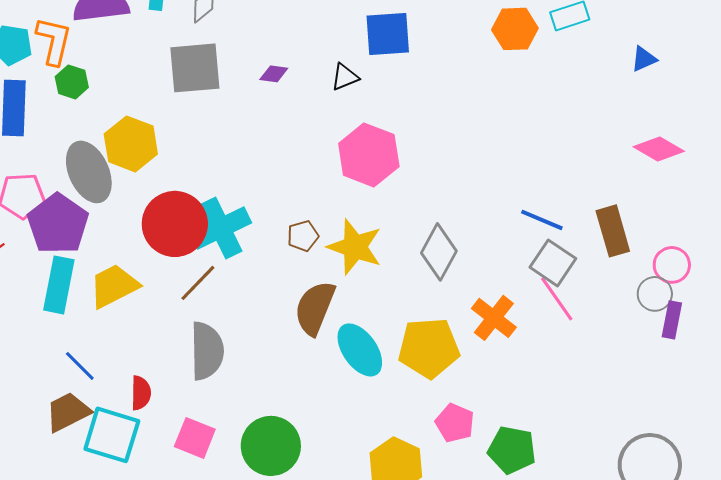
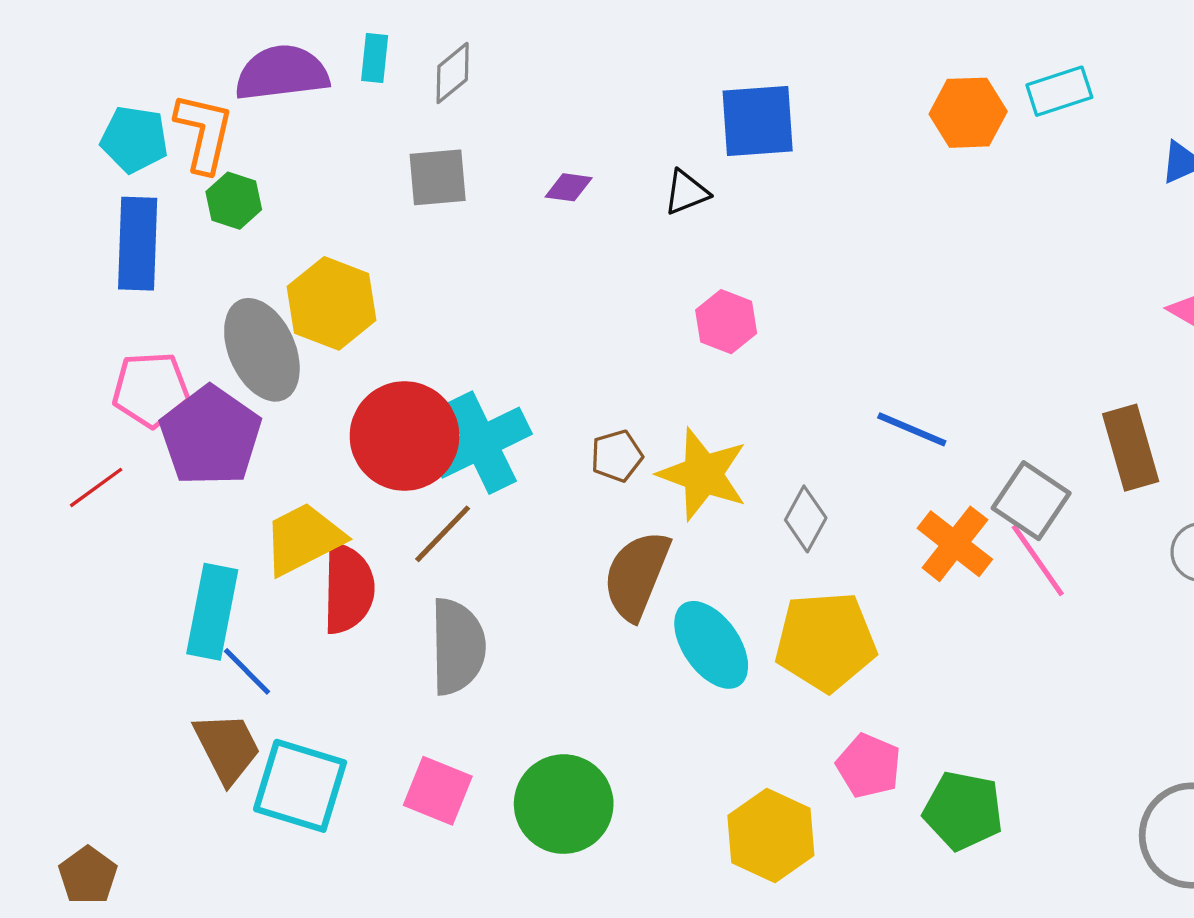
gray square: (195, 68) -> (438, 177), size x0.7
pink hexagon: (369, 155) -> (726, 322), size x0.6
blue line: (542, 220) -> (912, 429), moved
gray diamond: (439, 252) -> (806, 519), moved, size x0.7
cyan rectangle: (59, 285) -> (212, 612), moved
orange cross: (494, 318) -> (955, 544), moved
red semicircle: (141, 393) -> (348, 589), moved, size x1.6
brown trapezoid: (68, 412) -> (227, 748), turned 90

